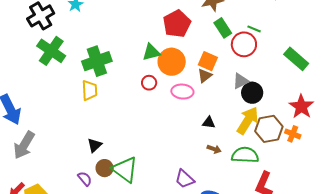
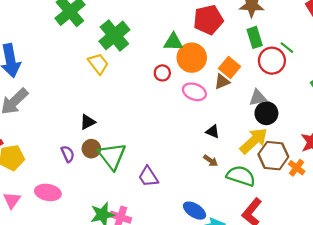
green cross: (97, 61) -> (114, 35), turned -36
yellow trapezoid: (90, 90) -> (98, 64), turned -50
purple trapezoid: (185, 179) -> (148, 177), moved

